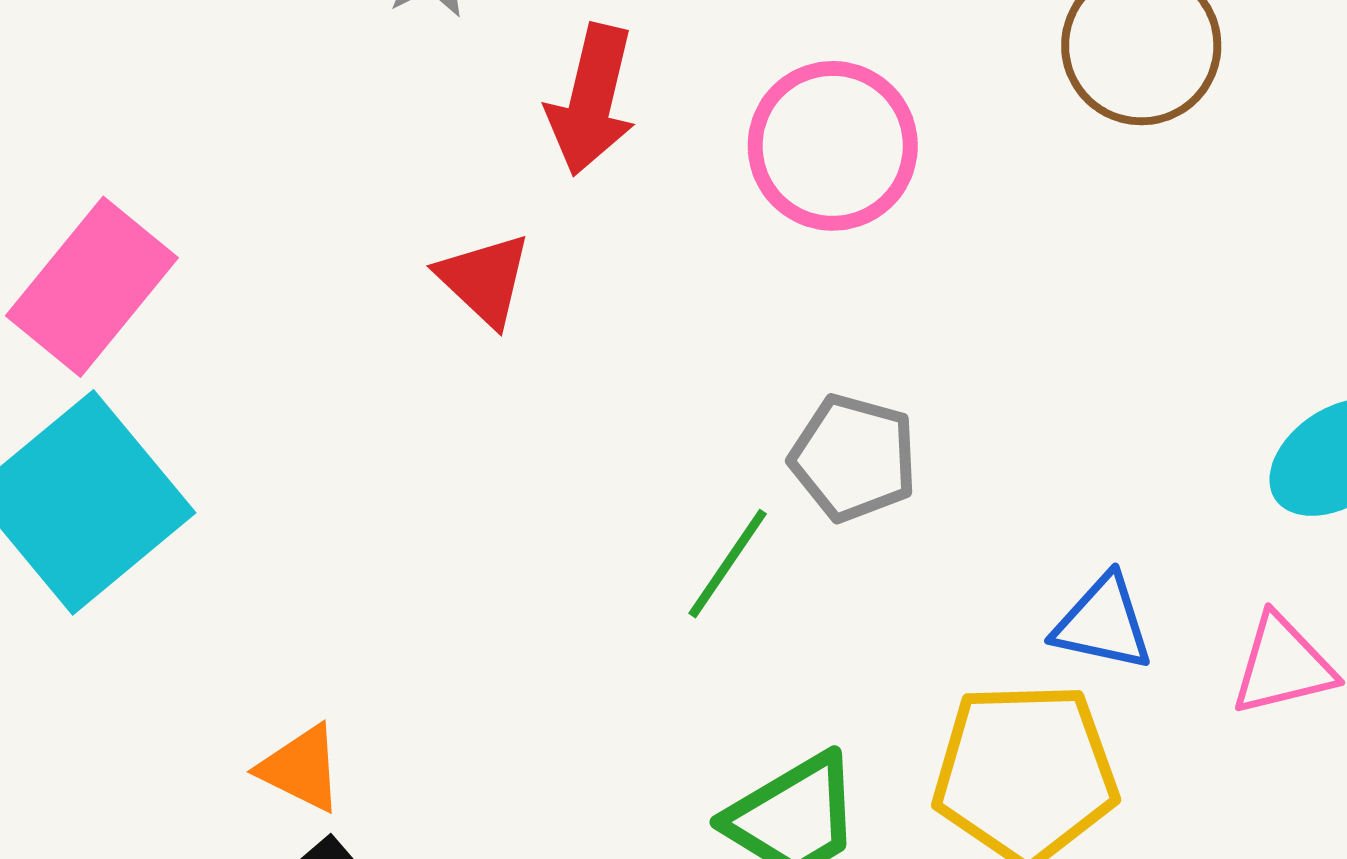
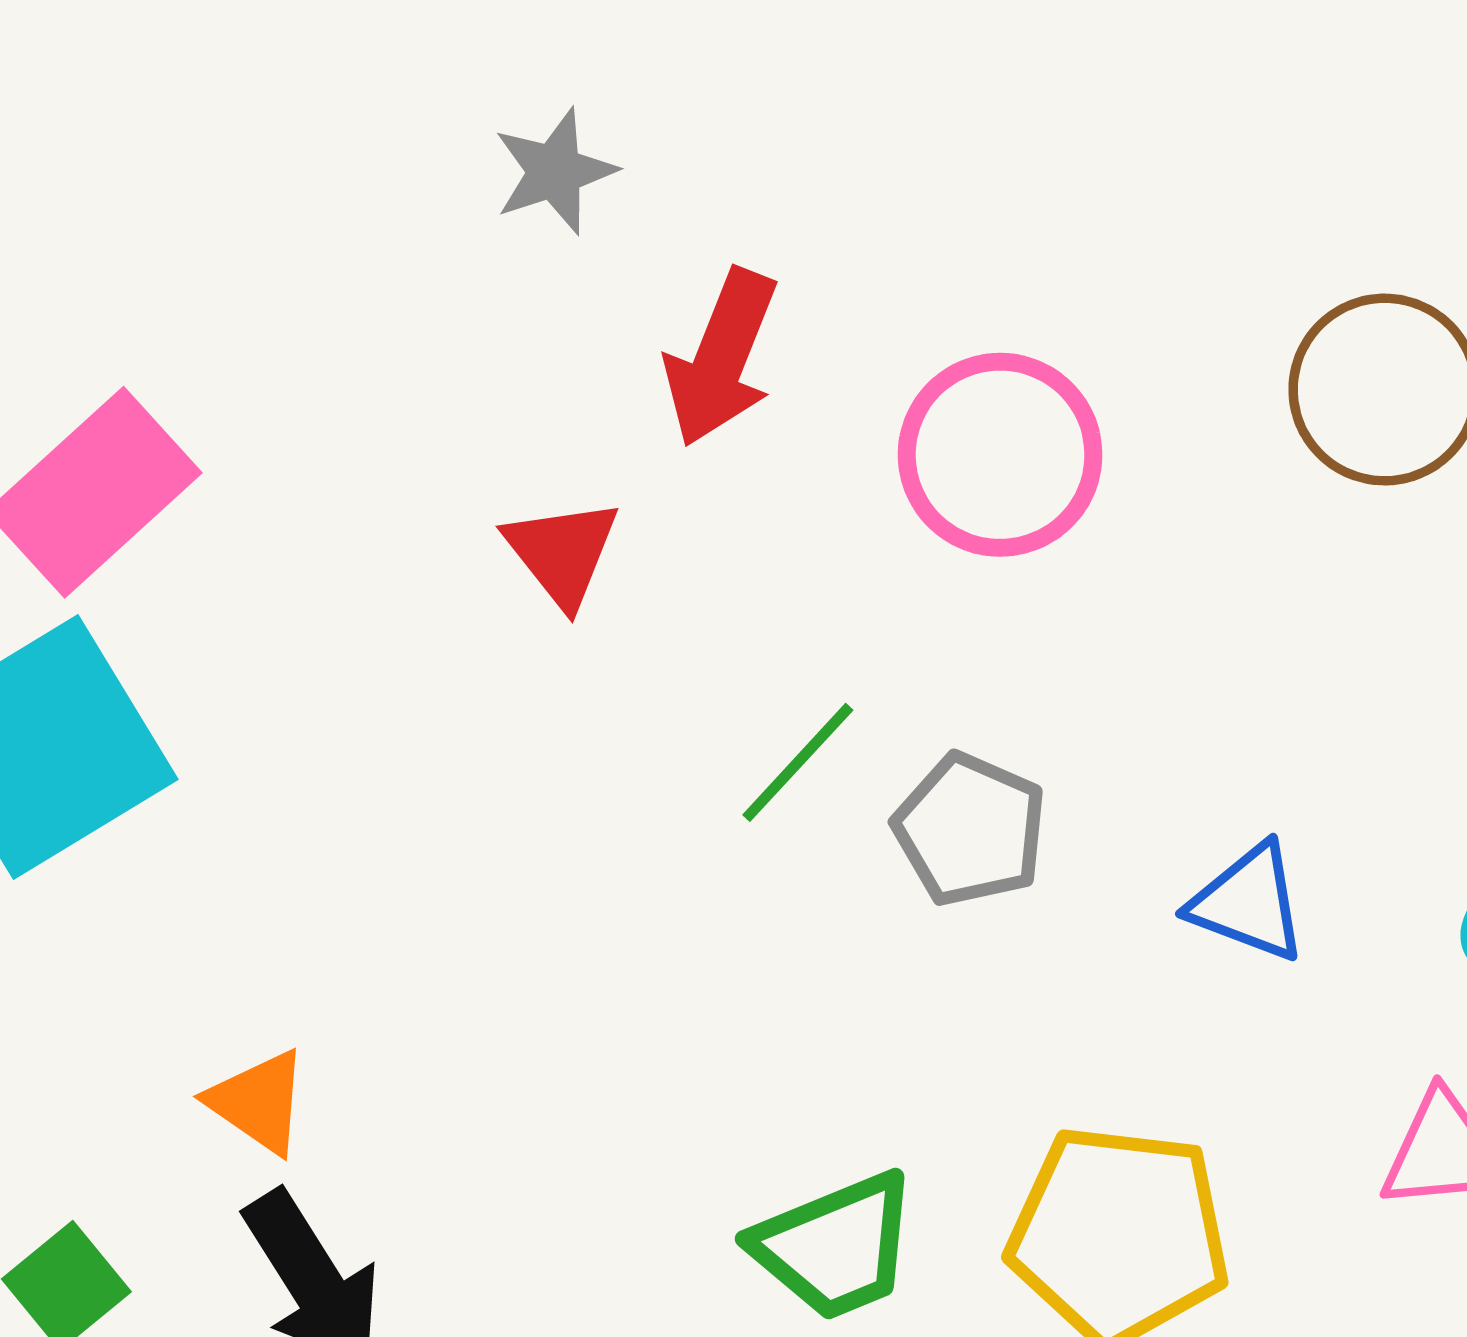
green line: (728, 564) -> (798, 762), moved
blue triangle: (1103, 623) -> (1248, 903), moved

